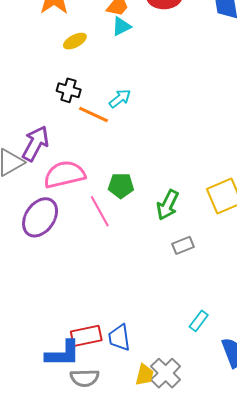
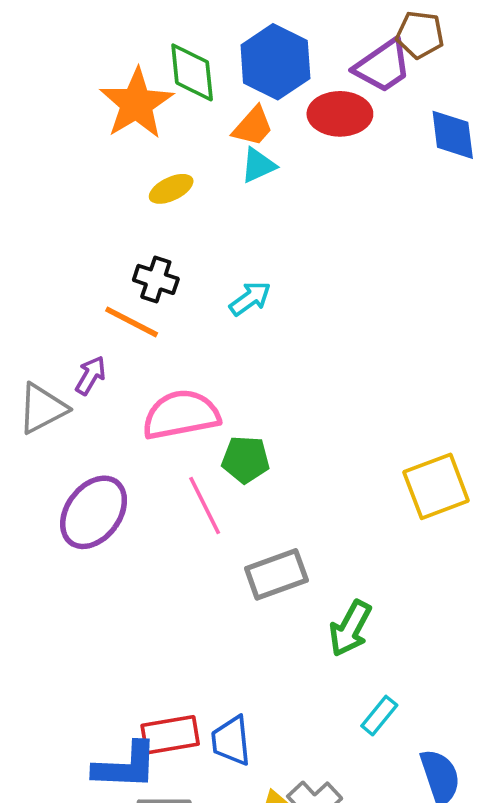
orange line: (93, 114) -> (132, 322), moved
purple arrow: (35, 143) -> (91, 375), size x0.6
pink semicircle: (65, 174) -> (181, 415), moved
green arrow: (168, 205) -> (350, 628), moved
gray rectangle: (183, 245) -> (276, 574), moved, size x1.5

